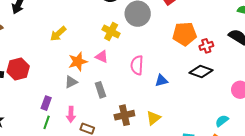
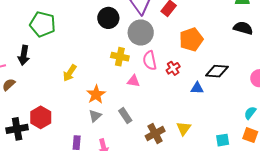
red cross: (206, 46) -> (173, 68), moved
pink triangle: (102, 57) -> (133, 81), moved
pink semicircle: (137, 65) -> (150, 61), moved
blue triangle: (161, 81) -> (197, 88), moved, turned 32

